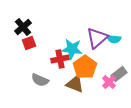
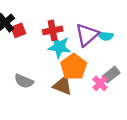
red square: (29, 43) -> (18, 30), moved
red cross: (60, 59) -> (53, 30), moved

